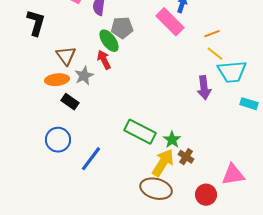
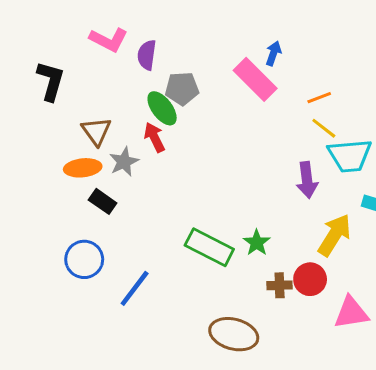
green star: (172, 140) -> (257, 243), moved
brown cross: (186, 157) -> (280, 285), turned -35
yellow arrow: (163, 163) -> (334, 235), moved
red circle: (206, 195) -> (310, 279), moved

